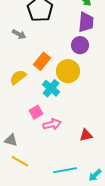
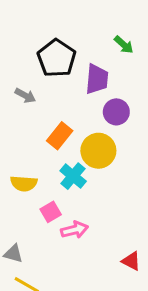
purple trapezoid: (86, 22) -> (97, 79), moved
yellow semicircle: (18, 77) -> (24, 184), moved, turned -138
red triangle: (86, 135) -> (131, 261), moved, turned 40

